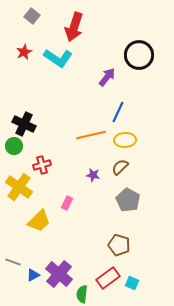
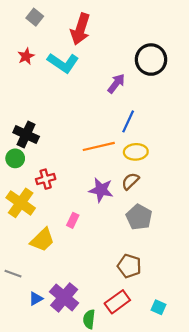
purple star: (93, 175) -> (101, 190), size x1.6
gray line: (13, 262) -> (13, 274), moved
cyan square: (132, 283) -> (159, 307), moved

